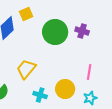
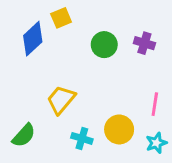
green circle: (55, 32) -> (104, 45), size x0.7

